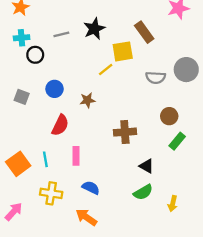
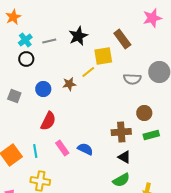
cyan cross: (22, 38) -> (25, 40), moved, turned -32
brown star: (87, 100) -> (69, 84), moved
brown cross: (125, 132) -> (121, 132), moved
green rectangle: (177, 141) -> (151, 135), turned 35
pink rectangle: (76, 156) -> (62, 148), turned -35
blue semicircle: (91, 188) -> (85, 149), moved

